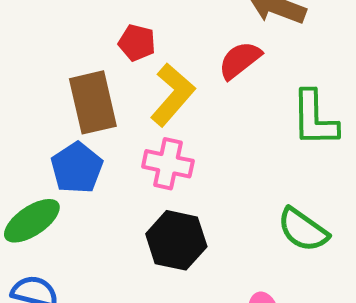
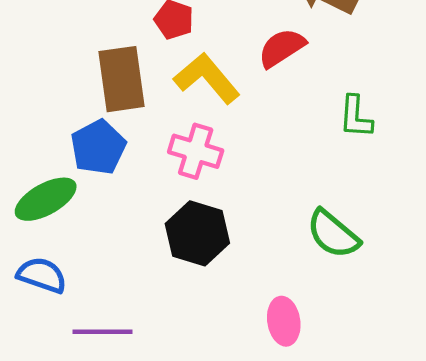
yellow L-shape: (173, 95) -> (207, 78), turned -86
green L-shape: (315, 119) -> (356, 117), size x0.7

